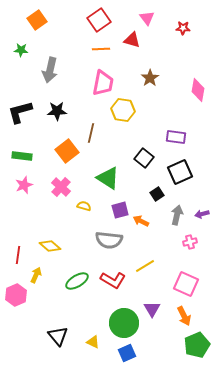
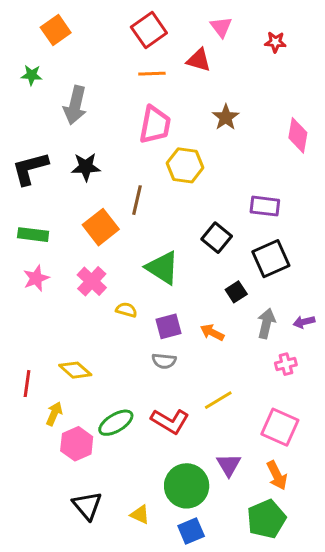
purple square: (120, 210) -> (169, 326), moved
gray semicircle: (109, 240) -> (164, 361), size x0.6
pink hexagon: (16, 295) -> (77, 444), moved
green pentagon: (197, 345) -> (266, 519), moved

